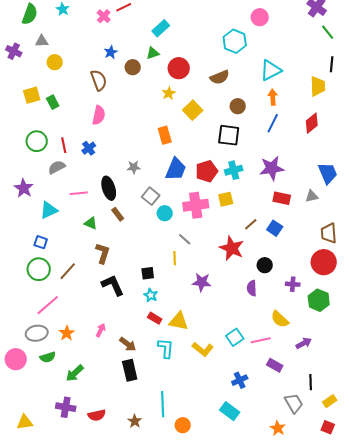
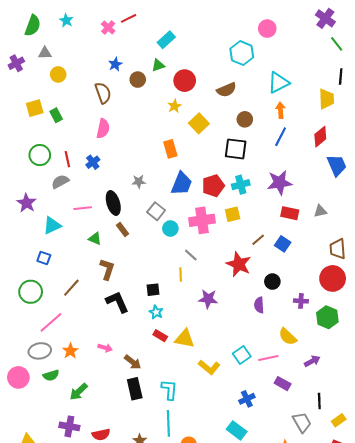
purple cross: (14, 51) -> (16, 63), turned 35
blue trapezoid: (328, 173) -> (337, 165), moved
green circle: (39, 269) -> (31, 292), moved
pink arrow: (101, 330) -> (105, 348), turned 80
cyan L-shape: (166, 348) -> (169, 390), moved

